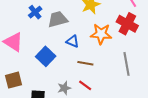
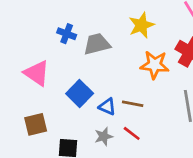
blue cross: (35, 12) -> (67, 34), turned -32
blue triangle: (73, 41) -> (107, 107), moved

